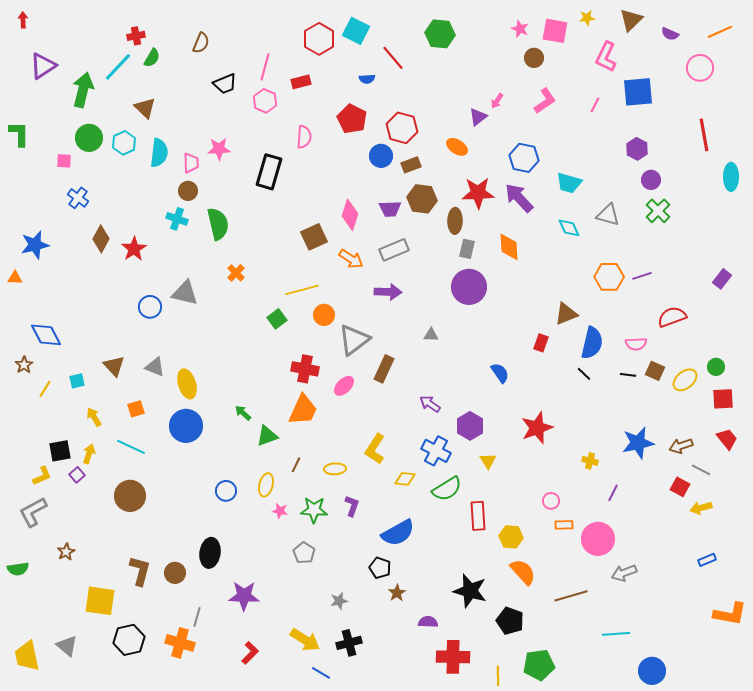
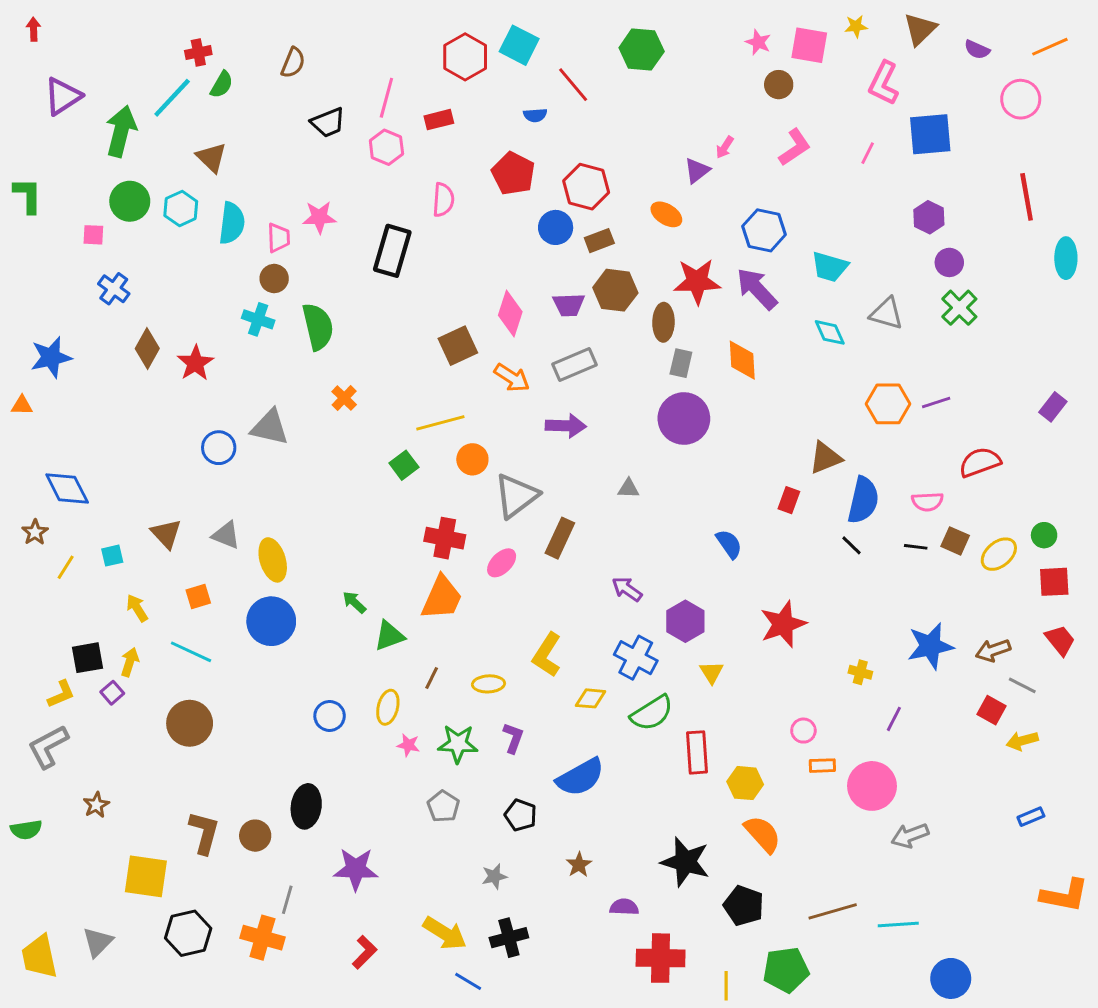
black pentagon: (380, 568) -> (521, 815), moved
brown line: (571, 596) -> (833, 911), moved
gray triangle: (67, 646) -> (98, 942), turned 35

